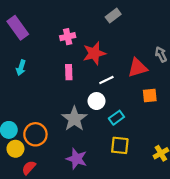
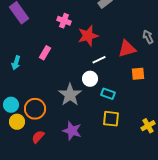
pink cross: (68, 37) -> (64, 21), turned 32
cyan arrow: (21, 68) -> (16, 63), moved
pink rectangle: (69, 72) -> (45, 53), moved, turned 32
cyan rectangle: (116, 118) -> (108, 94), turned 56
red semicircle: (29, 168) -> (38, 137), moved

